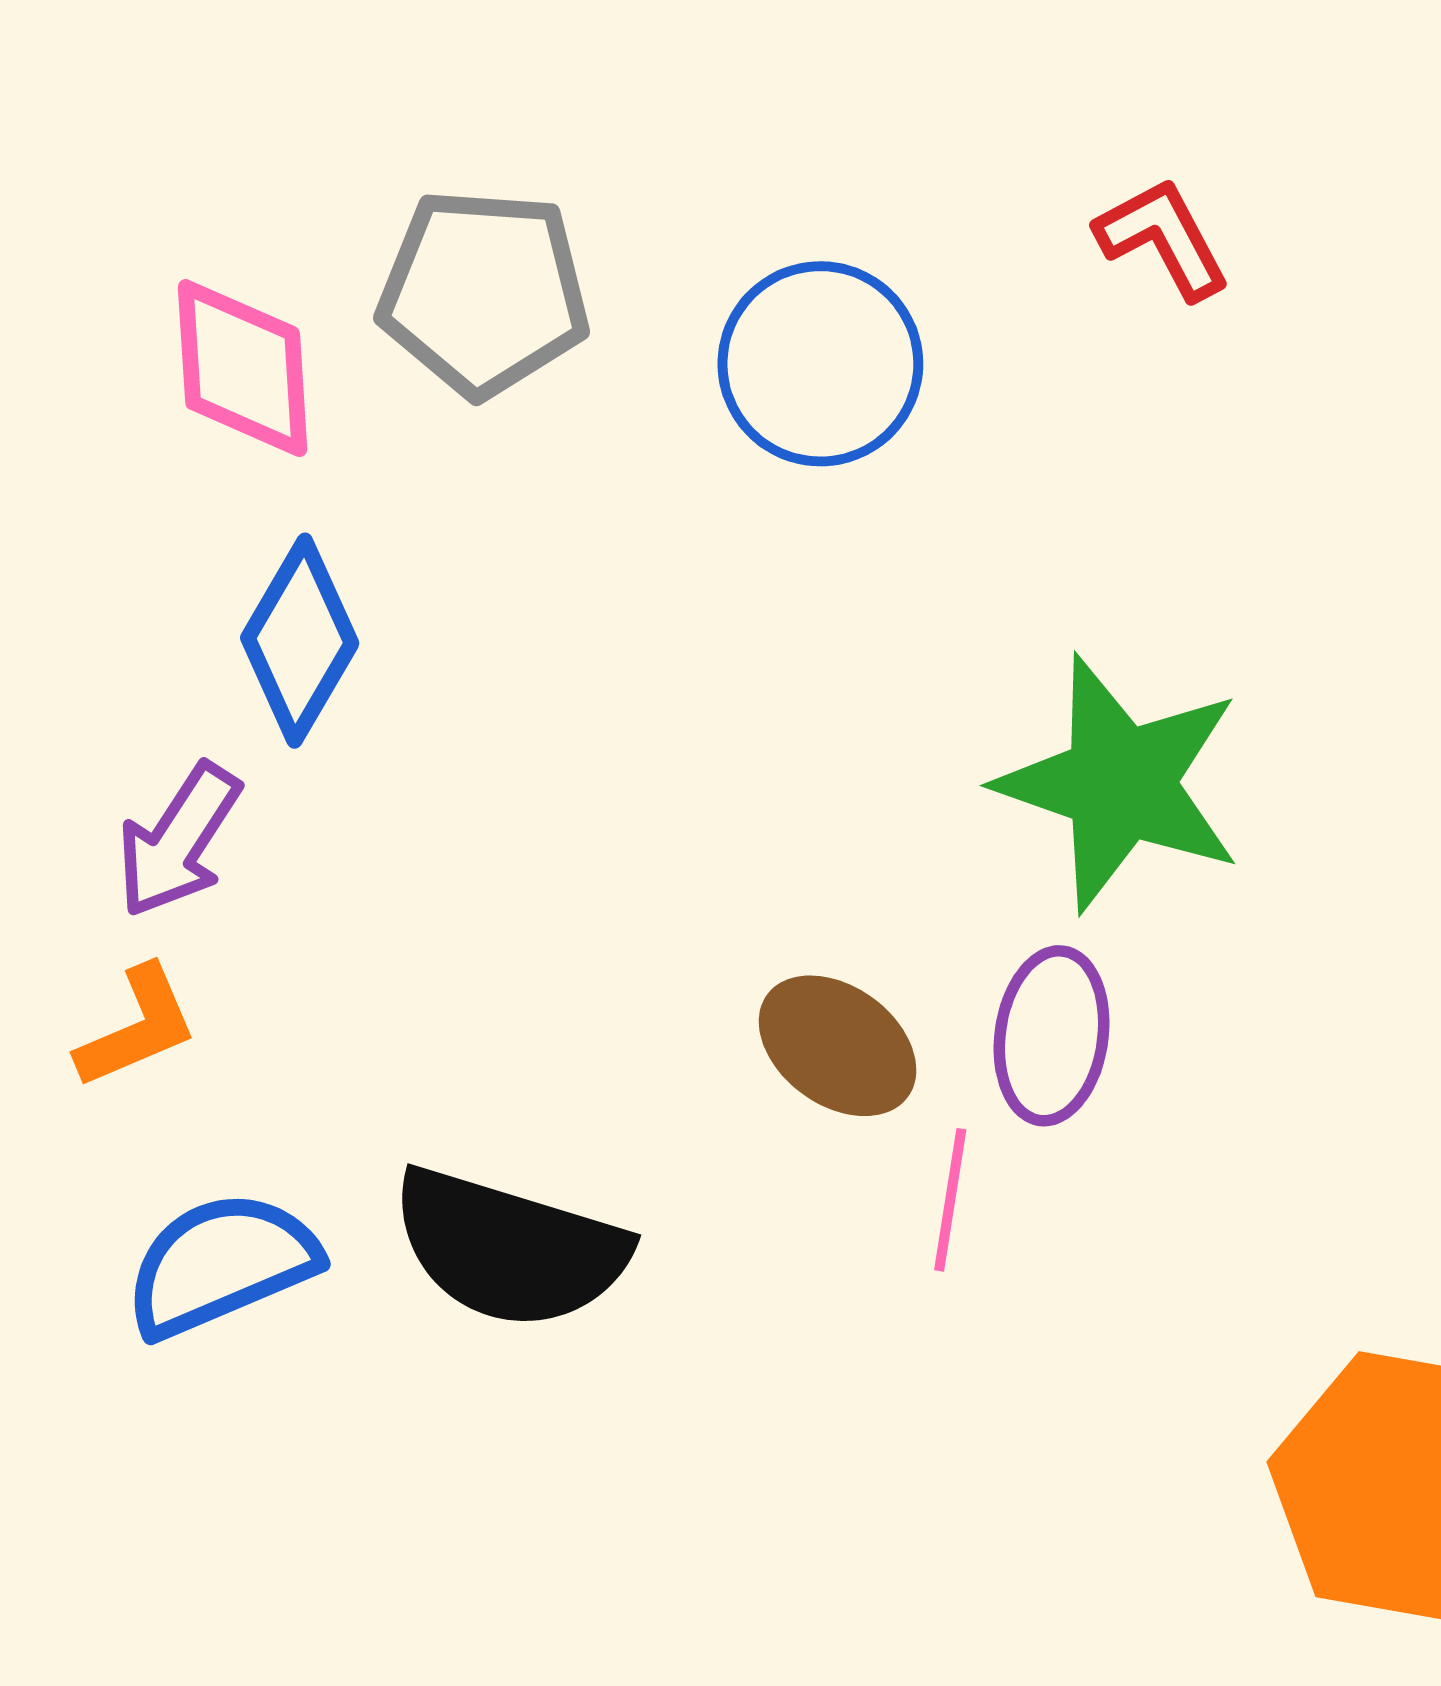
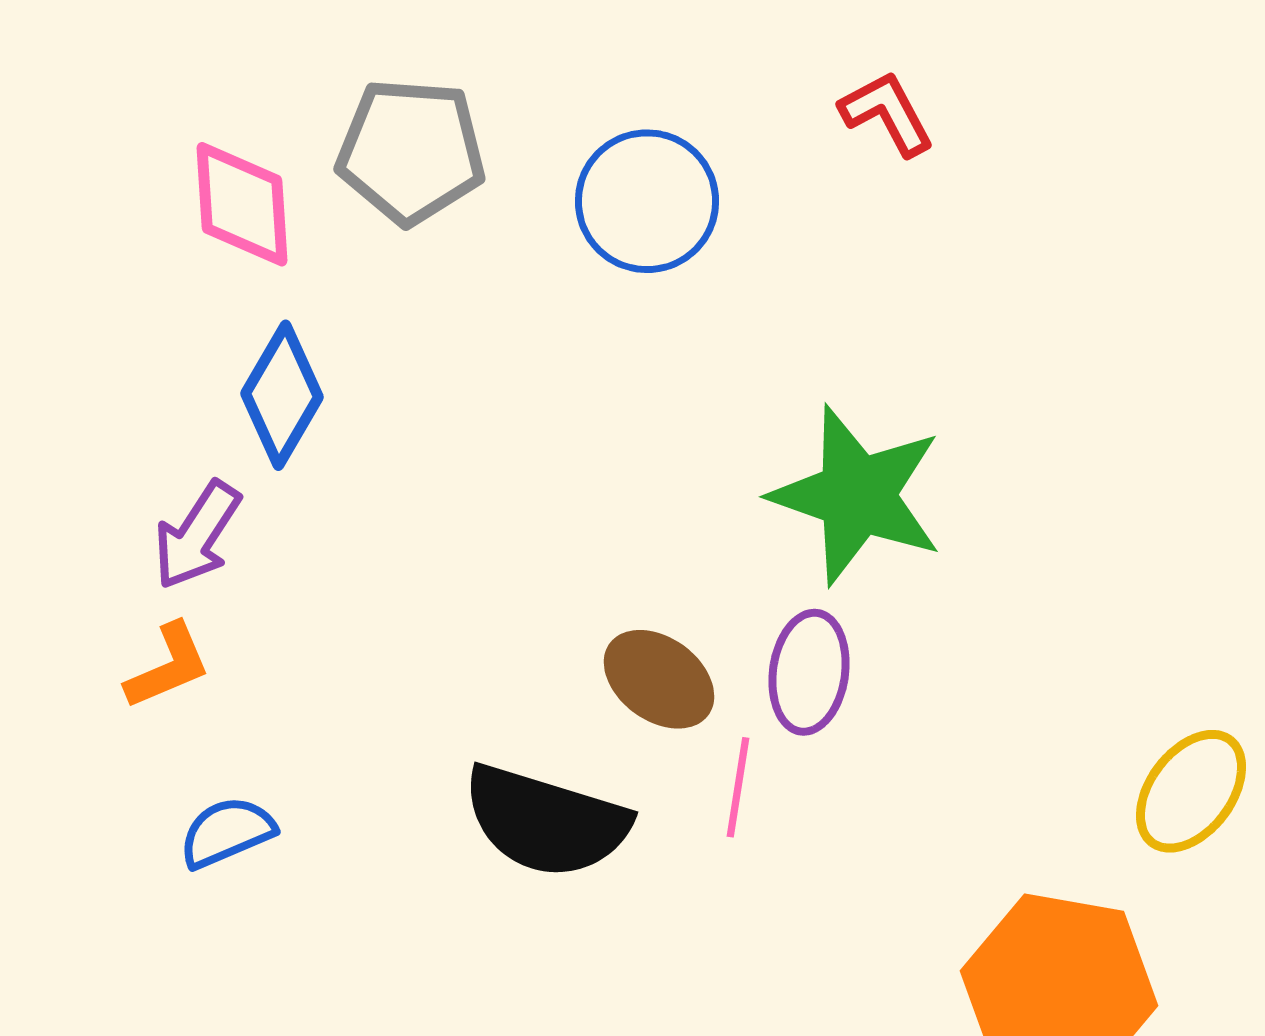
black semicircle: (509, 1248) -> (546, 821), moved
blue semicircle: (221, 1264) -> (227, 832), size x0.7

